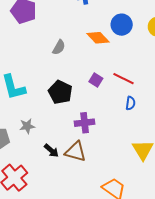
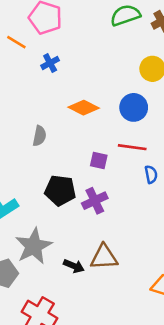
blue circle: (122, 25) -> (134, 107), moved
purple cross: (85, 123) -> (95, 201), moved
gray star: (27, 126) -> (34, 246), size x1.8

